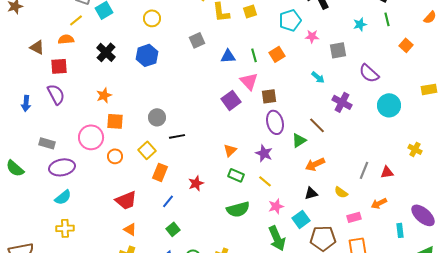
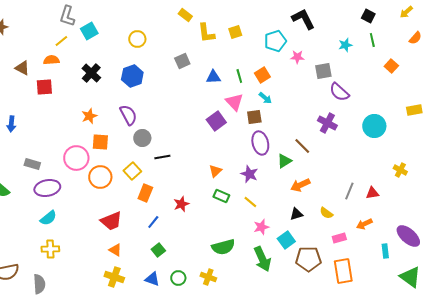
purple semicircle: (369, 73) -> (339, 92), moved
cyan arrow: (318, 77) -> (265, 98), moved
purple semicircle: (56, 94) -> (128, 115), moved
orange circle: (115, 156) -> (100, 177), size x1.5
green semicircle: (238, 209) -> (223, 247), moved

